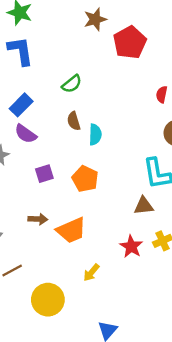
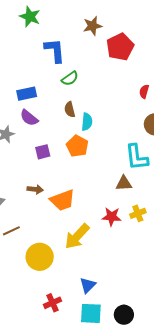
blue L-shape: (20, 51) -> (55, 50), moved
blue rectangle: (21, 105) -> (27, 94), turned 30
orange pentagon: (85, 179) -> (77, 146), moved
red star: (131, 247) -> (112, 217), turned -30
yellow arrow: (91, 272) -> (77, 236), size x1.8

